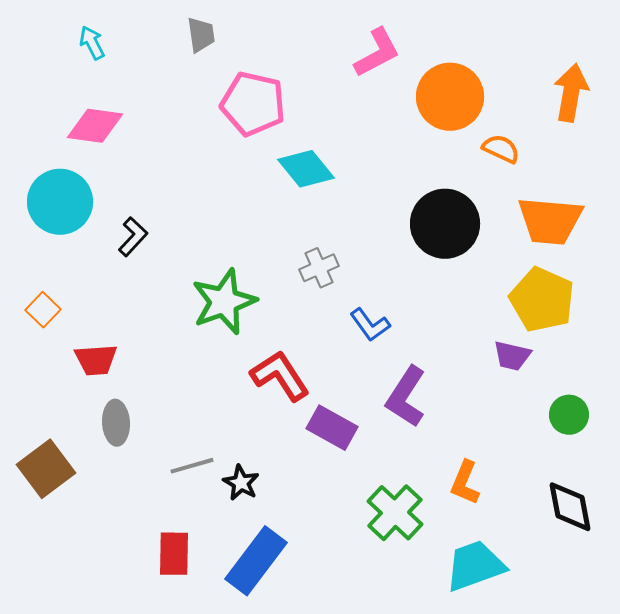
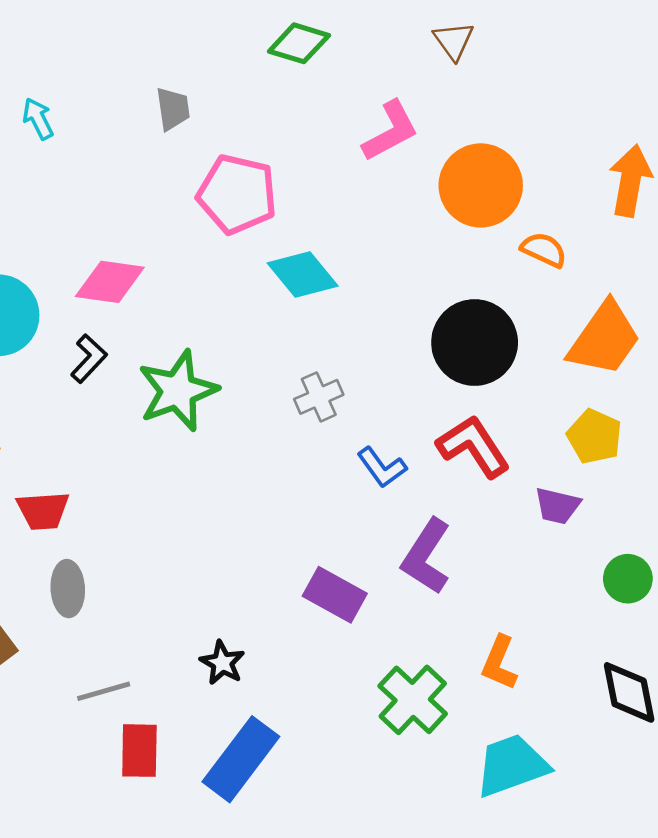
pink diamond: (95, 126) -> (110, 282), moved
orange trapezoid: (550, 221) -> (604, 339), turned -60
yellow pentagon: (542, 300) -> (594, 436), size x0.7
green star: (224, 302) -> (178, 391), moved
red L-shape: (280, 376) -> (473, 446), moved
gray line: (192, 466) -> (104, 691), moved

